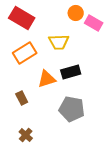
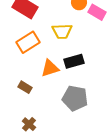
brown rectangle: (22, 98) -> (25, 87), turned -32

